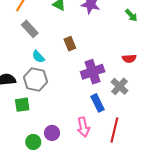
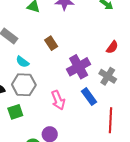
red semicircle: (129, 59) -> (112, 47), turned -40
pink arrow: (83, 127) -> (58, 100), moved

